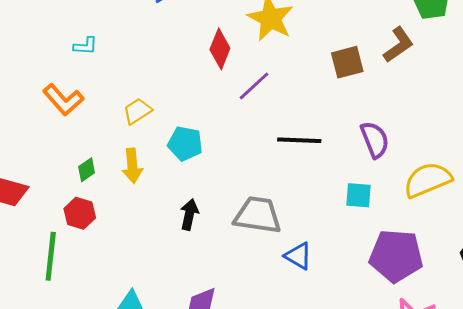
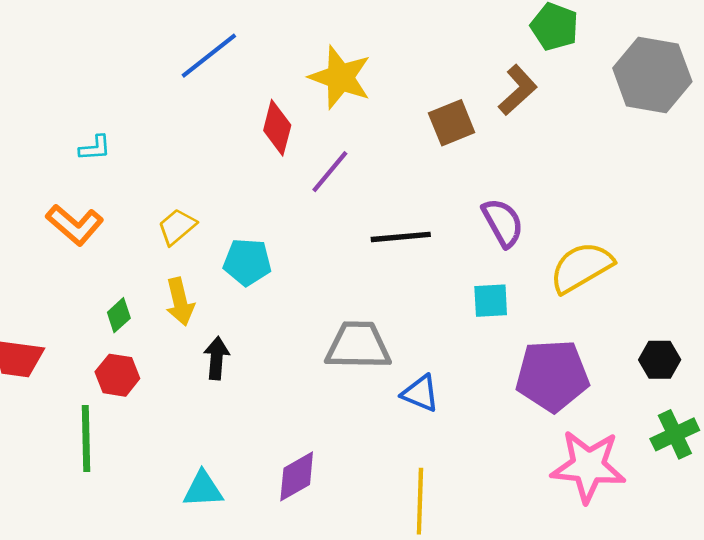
black arrow: (189, 214) -> (217, 358), moved

